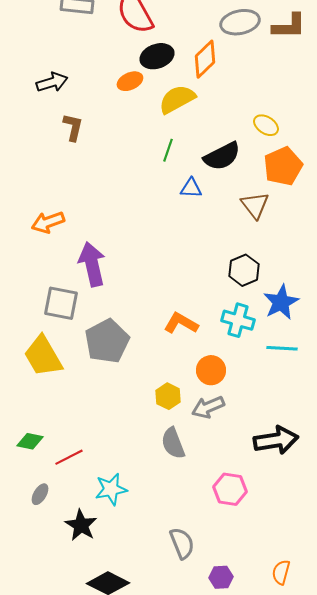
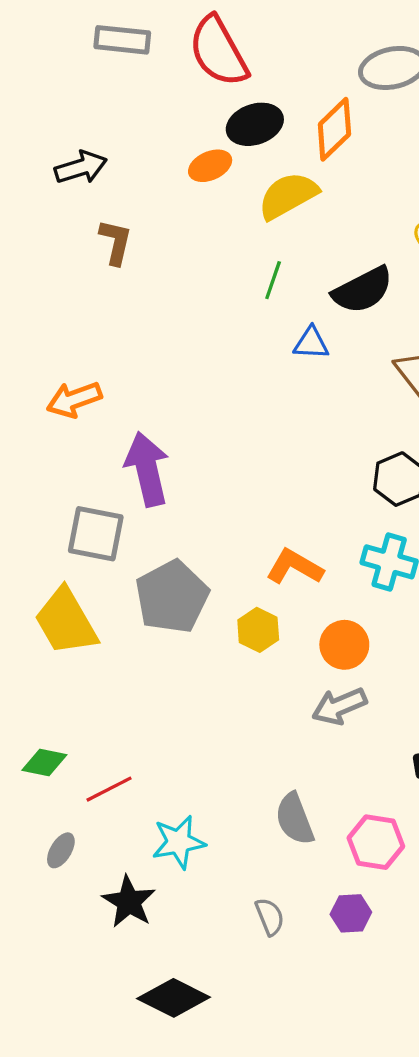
yellow hexagon: (168, 396) -> (258, 630), moved
gray semicircle: (173, 443) -> (295, 819), moved
gray semicircle: (182, 543) -> (270, 917), moved, size x0.7
purple hexagon: (221, 577) -> (351, 913), moved

